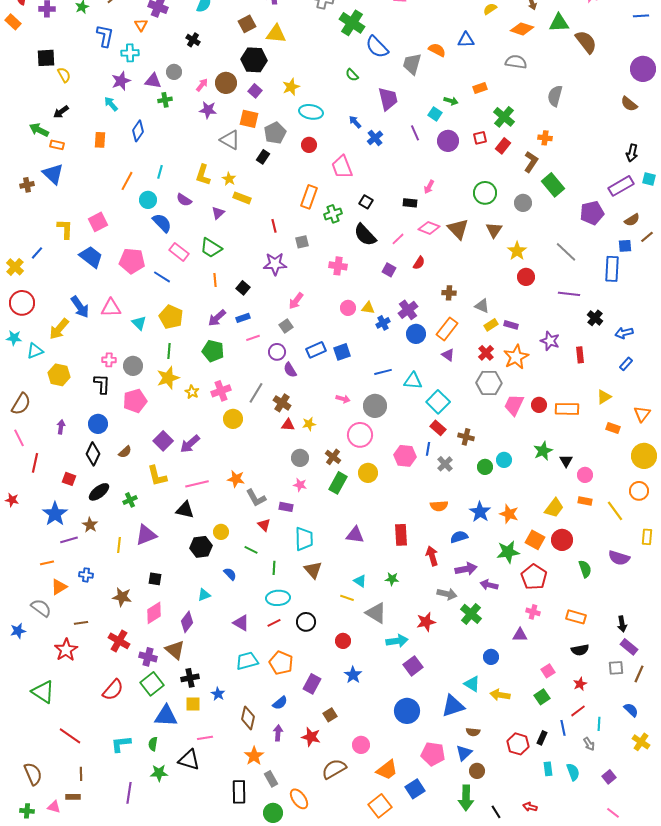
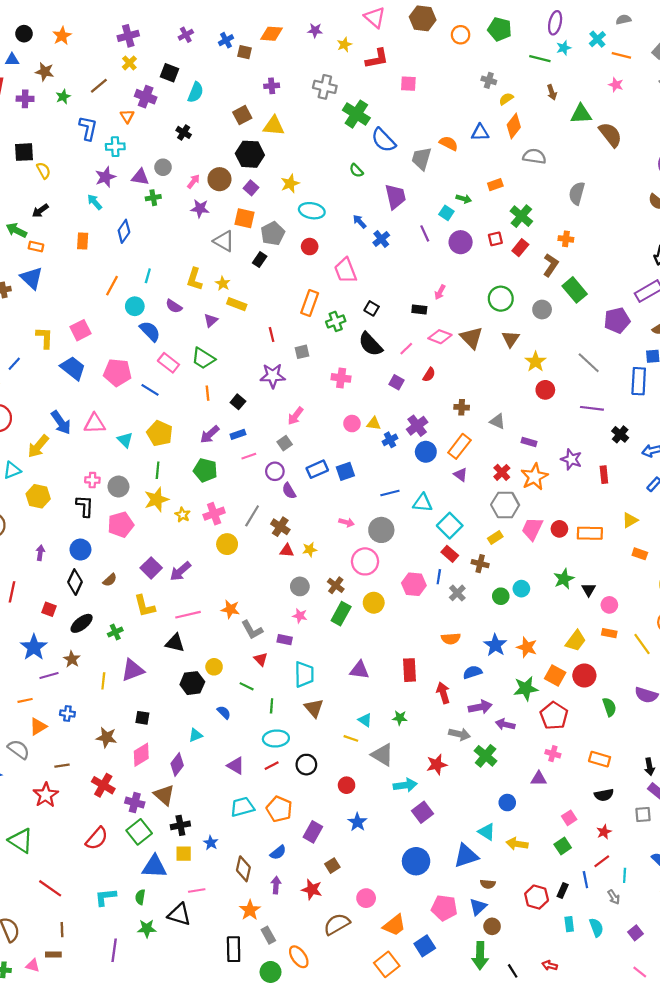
orange diamond: (522, 29) -> (514, 126), moved, turned -70
yellow rectangle: (491, 325) -> (495, 538), moved

